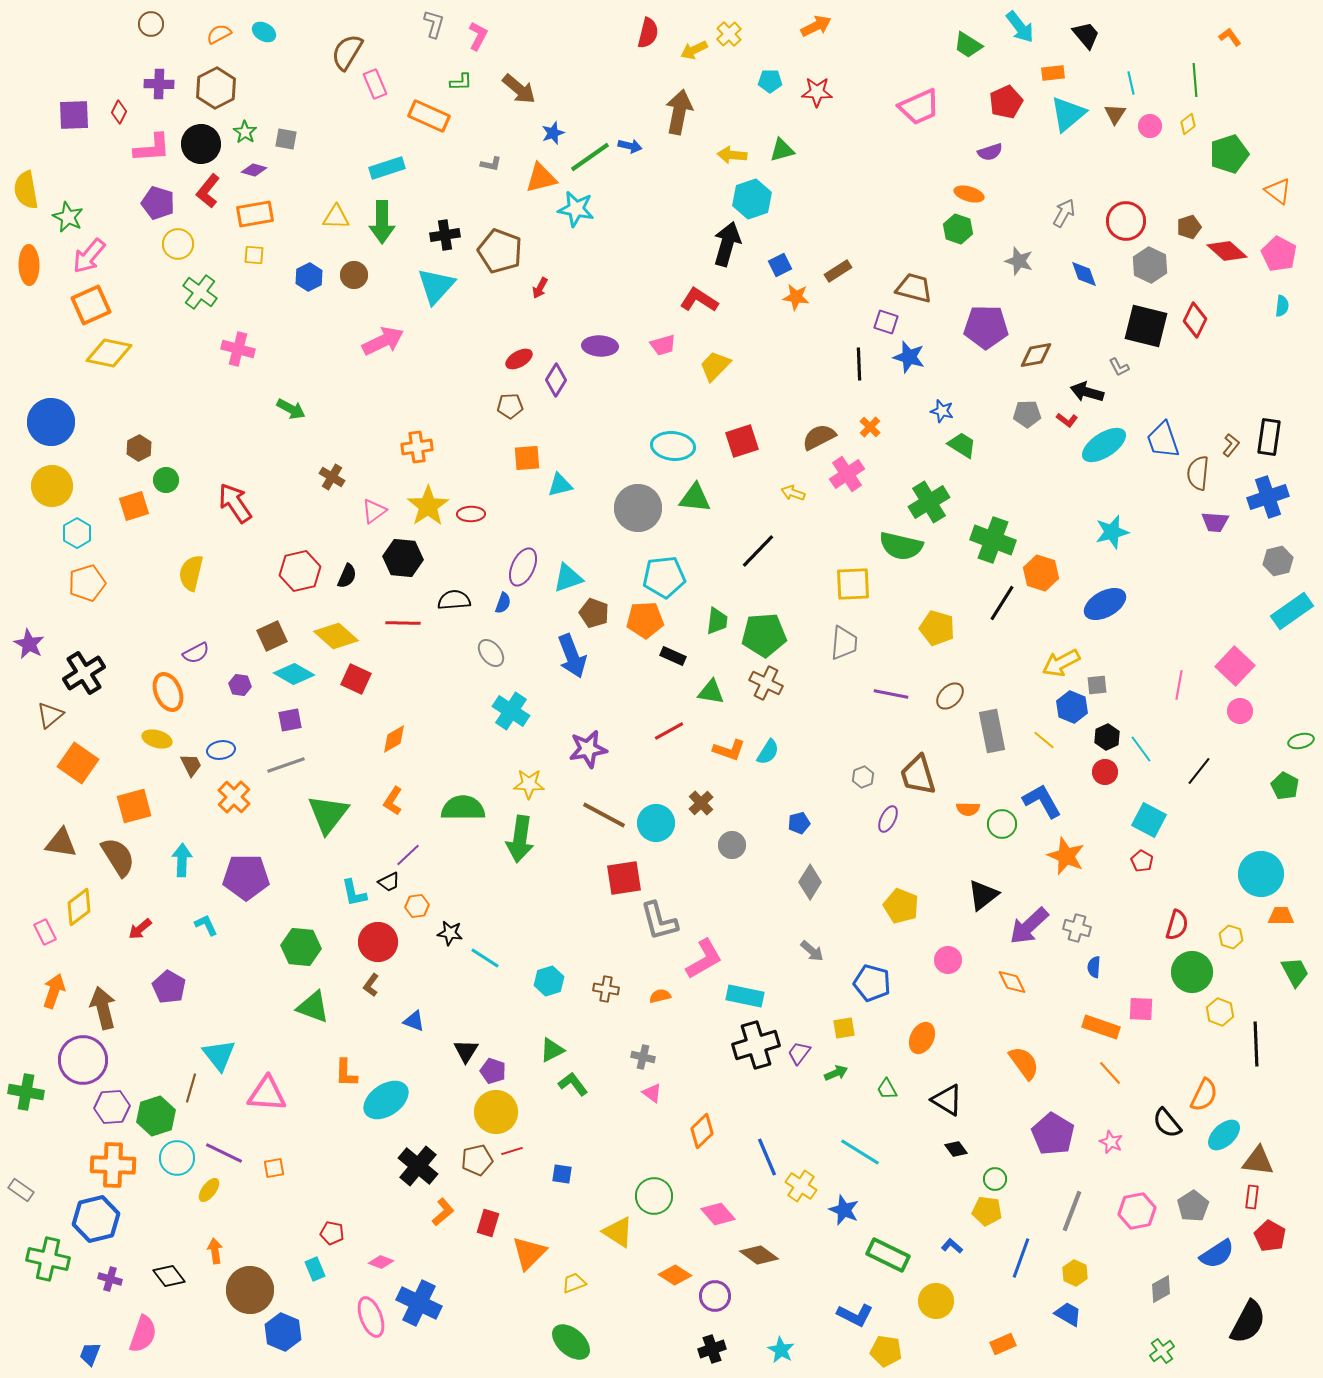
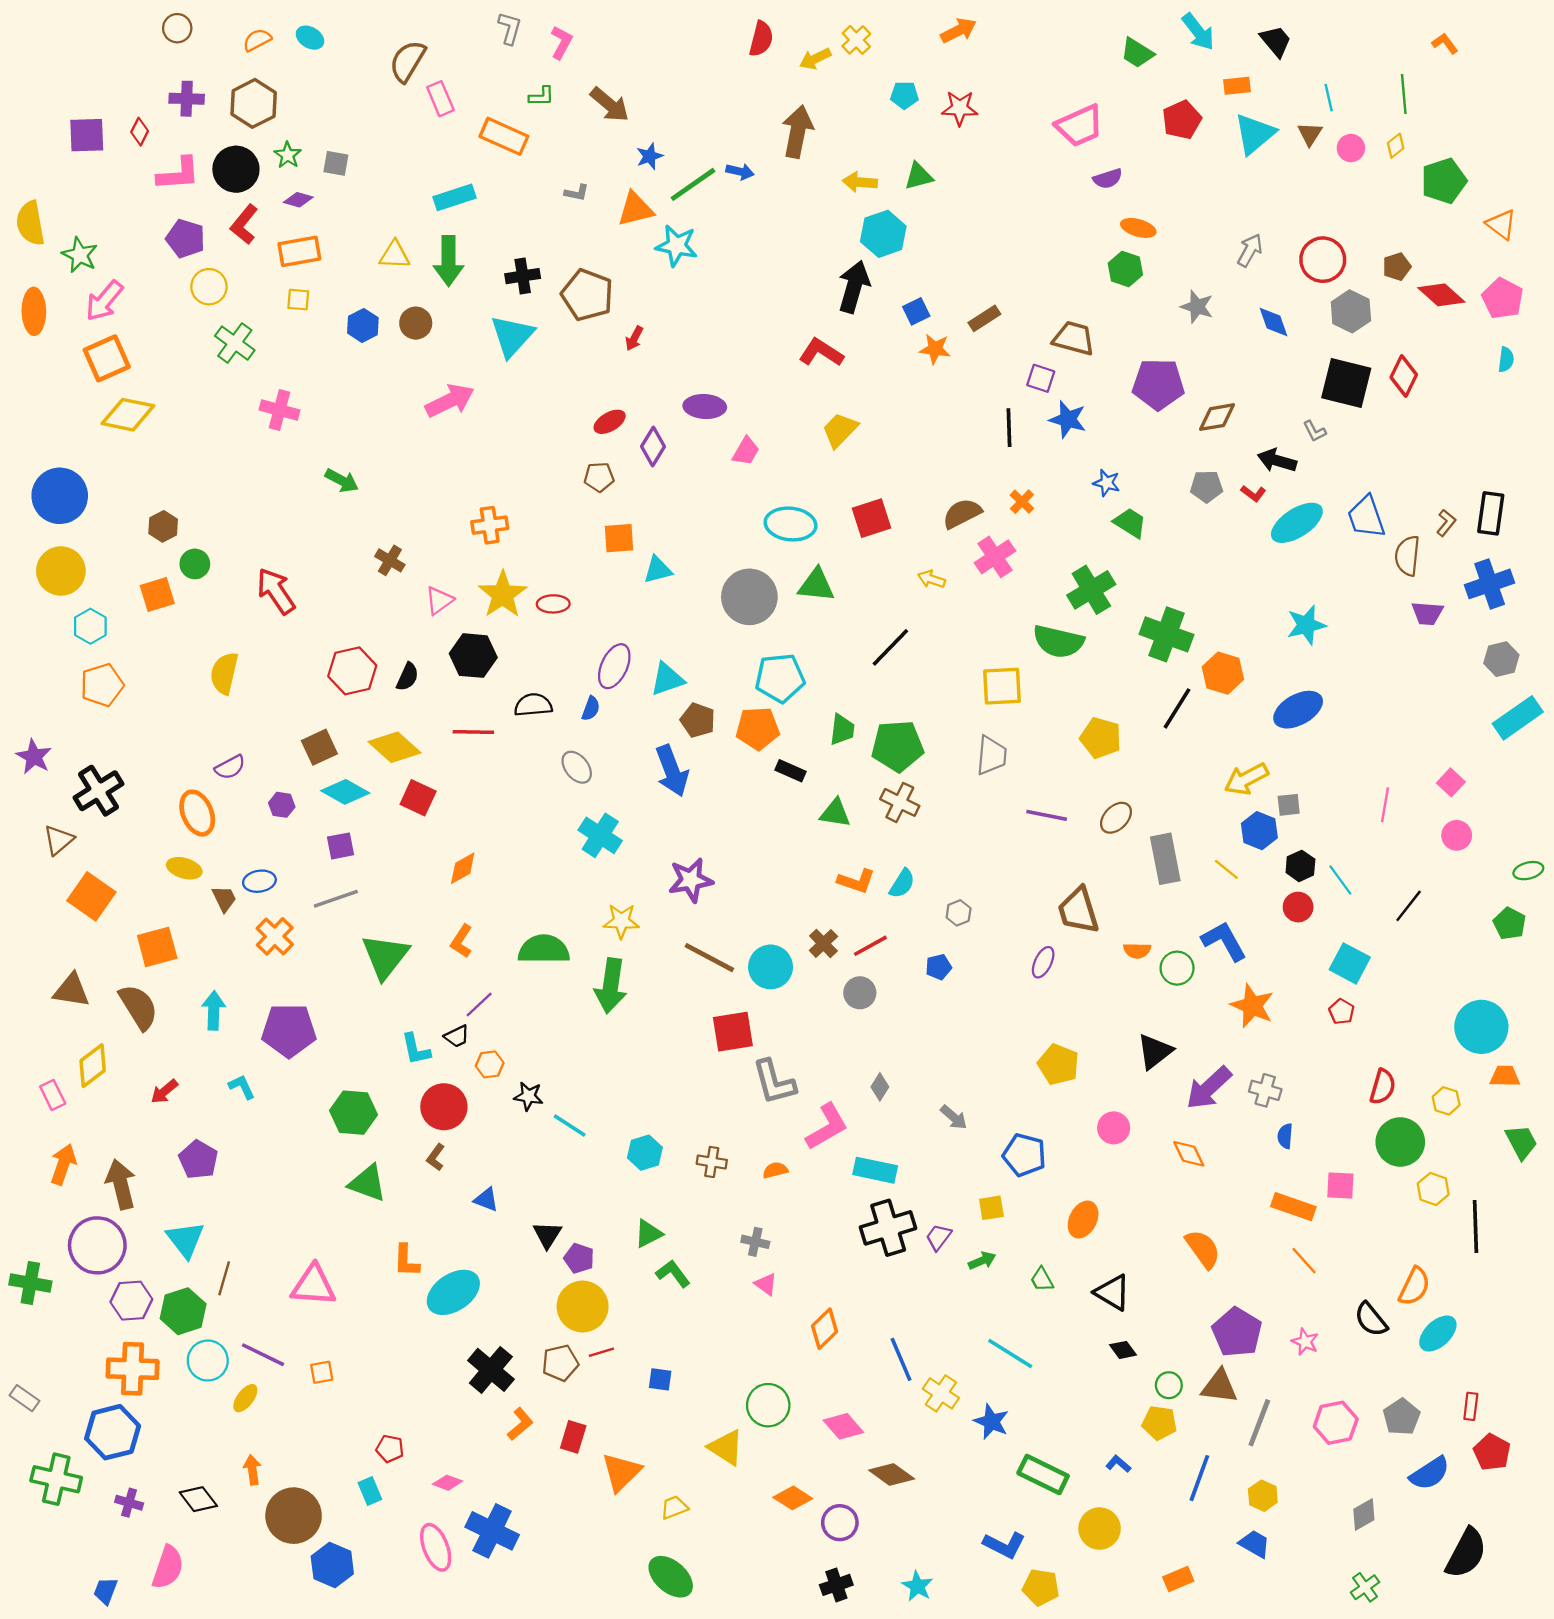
purple semicircle: (990, 152) -> (1108, 179), moved
pink trapezoid: (663, 345) -> (746, 451), moved, turned -44
pink square: (1235, 666) -> (1451, 782), size x0.6
red line: (669, 731) -> (870, 946), moved
gray hexagon: (863, 777) -> (959, 913), moved
gray diamond: (810, 882) -> (880, 1087), moved, size x0.7
cyan triangle: (219, 1055) -> (185, 1240), moved
brown triangle: (1258, 1161) -> (1219, 1386), moved

